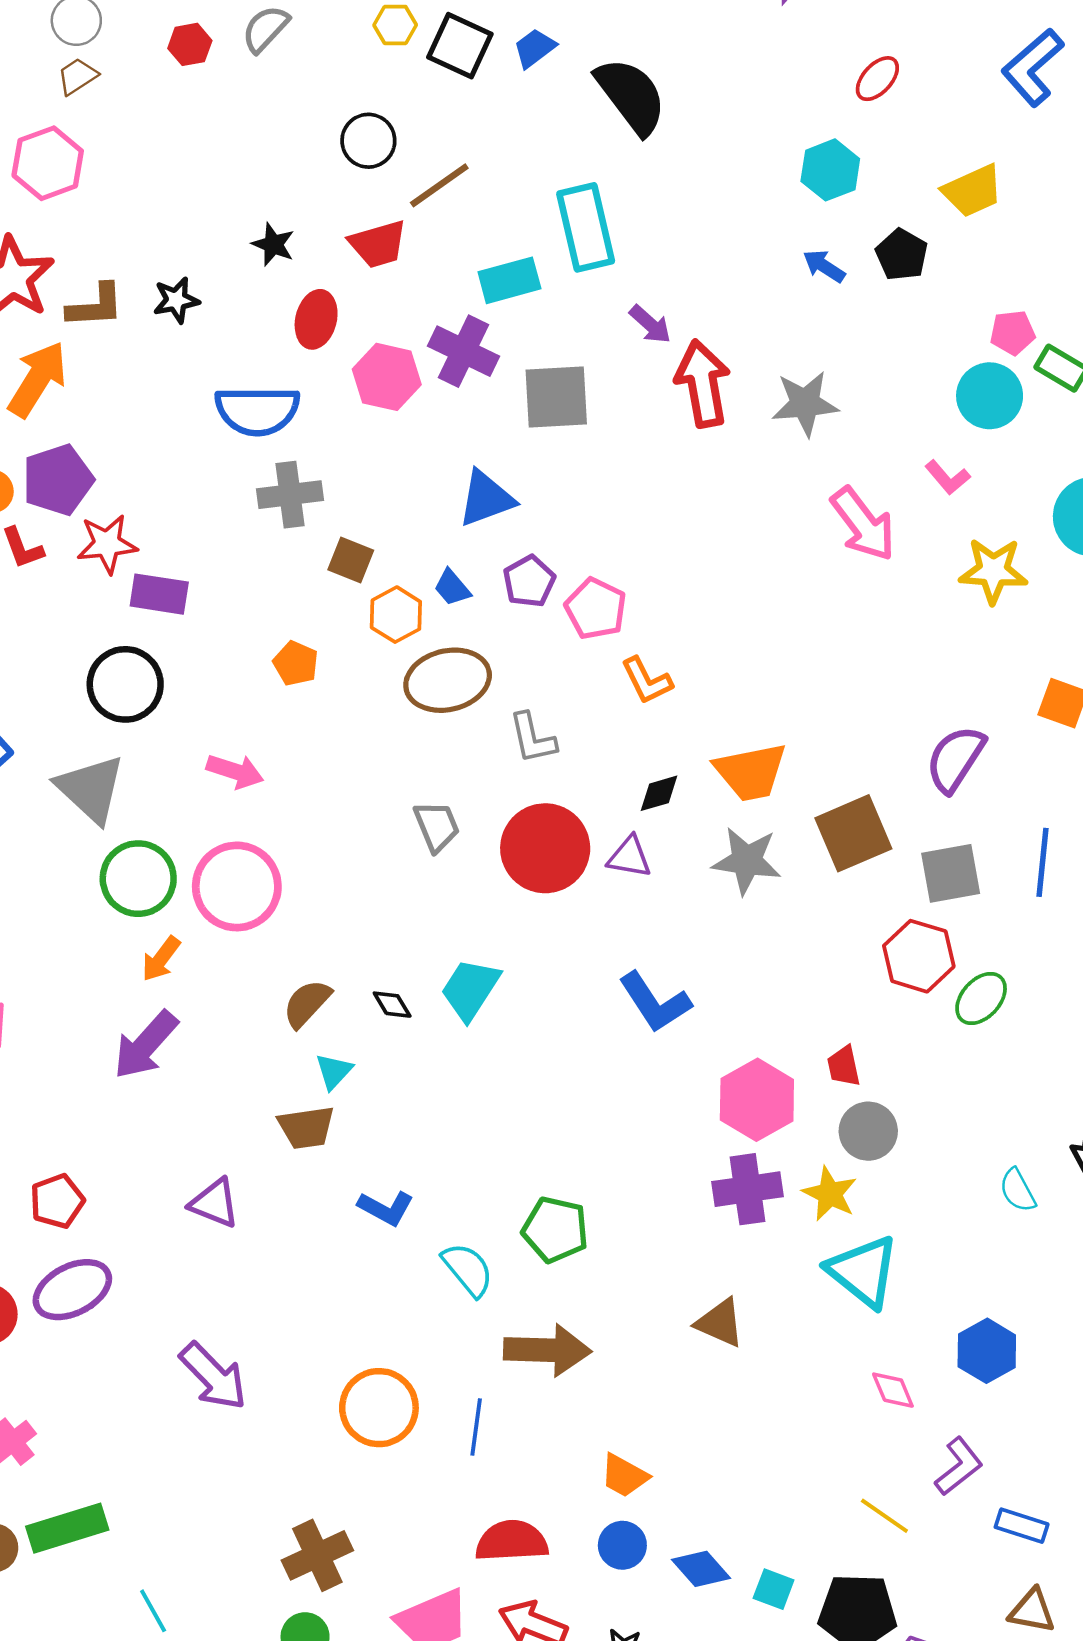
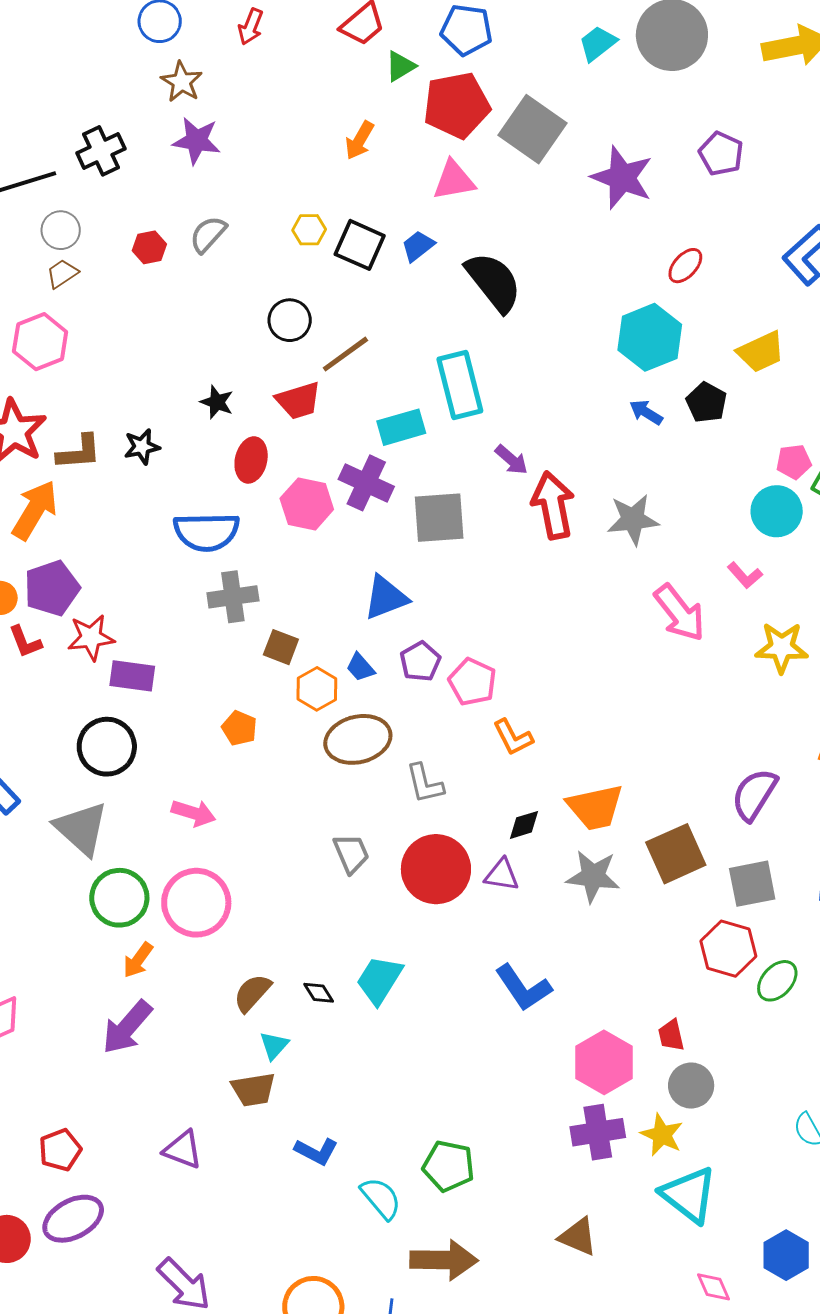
cyan hexagon: (830, 170) -> (650, 337), size x1.4

